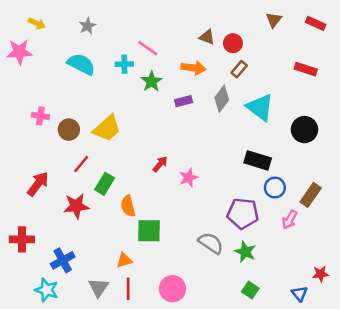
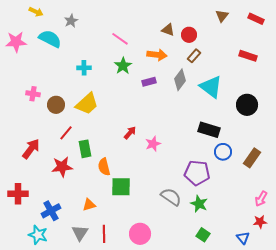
yellow arrow: (37, 23) -> (36, 12), moved
cyan semicircle: (81, 64) -> (50, 39), moved
cyan cross: (124, 64) -> (84, 68), moved
green rectangle: (105, 184) -> (85, 149), turned -42
pink arrow: (290, 220) -> (261, 199), moved
orange triangle: (124, 260) -> (89, 205), moved

